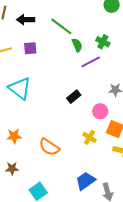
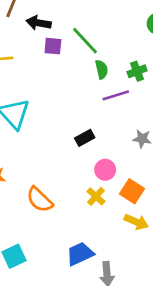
green cross: (103, 42) -> (137, 71), turned 32
purple square: (30, 48) -> (53, 46), moved
pink circle: (100, 111) -> (105, 170), moved

